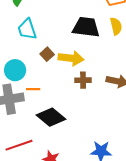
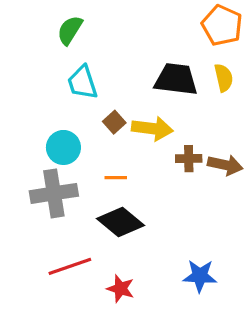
brown cross: (83, 80) -> (189, 159), moved
orange line: (33, 89) -> (116, 178), moved

